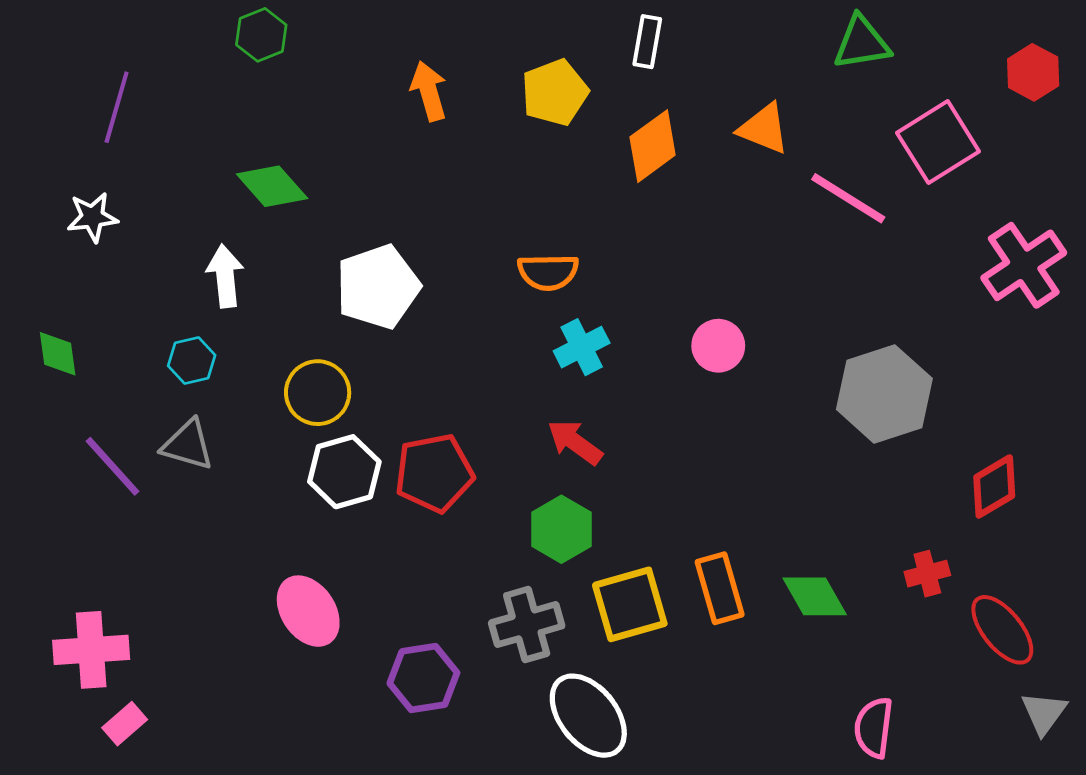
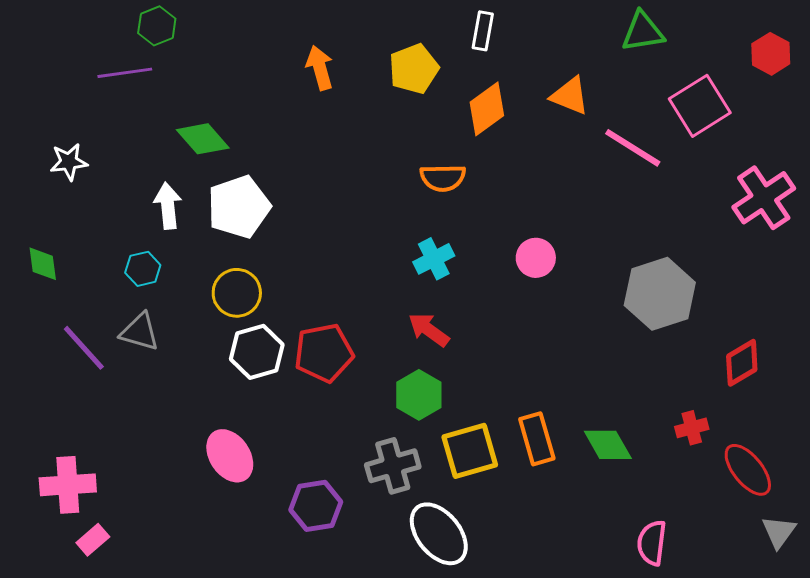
green hexagon: (261, 35) -> (157, 26), moved
purple line: (117, 107) -> (125, 73), moved, turned 66
orange semicircle: (548, 272) -> (443, 178), moved
white pentagon: (378, 287) -> (239, 207), moved

